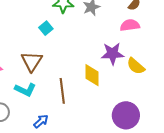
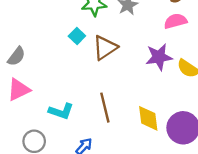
brown triangle: (32, 61) -> (105, 48), moved, turned 30
yellow diamond: (92, 75) -> (148, 118), moved

